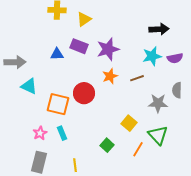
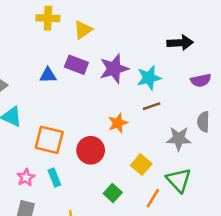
cyan star: (152, 56) -> (149, 78), moved
orange star: (110, 76) -> (118, 123), moved
red circle: (84, 93) -> (91, 150), moved

